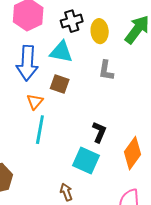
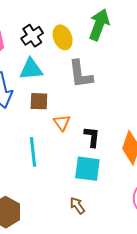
gray L-shape: (106, 70) -> (81, 74), size x1.4
orange triangle: (35, 102) -> (62, 123), moved

